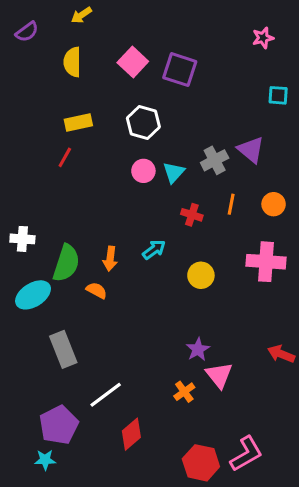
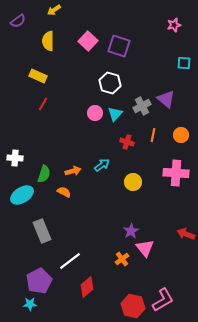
yellow rectangle: (78, 122) -> (38, 76), moved, turned 36
white hexagon: (143, 122) -> (110, 83), moved
orange arrow: (110, 259) -> (73, 171), turned -112
green semicircle: (66, 263) -> (44, 174), size x0.7

